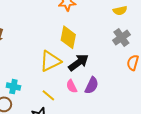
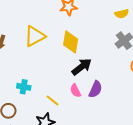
yellow triangle: (50, 61) -> (35, 36), moved
cyan cross: (13, 87) -> (24, 87), moved

